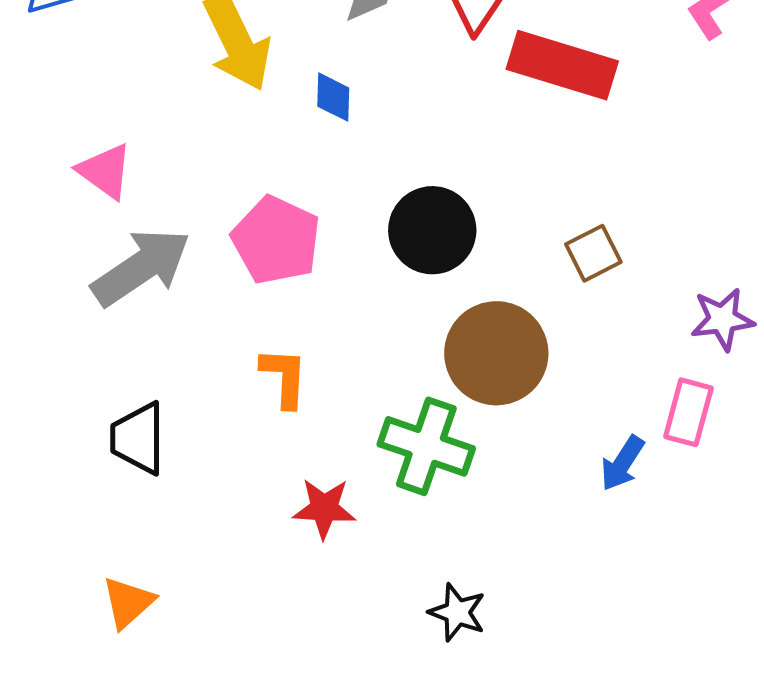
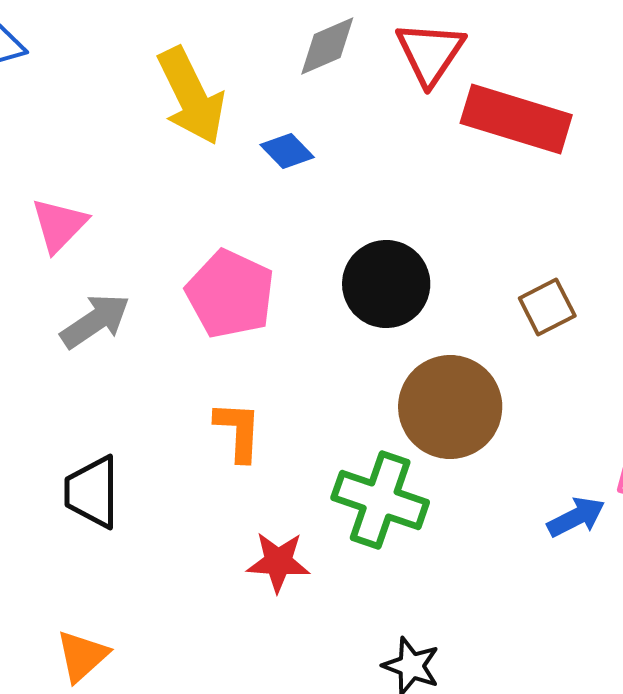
blue diamond: (333, 97) -> (287, 151), turned -46
pink triangle: (105, 171) -> (59, 225), turned 38
gray arrow: (141, 267) -> (95, 321), size x0.7
blue arrow: (622, 463) -> (576, 517), turned -150

